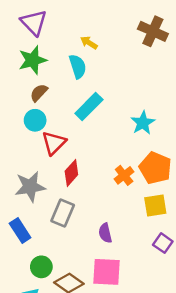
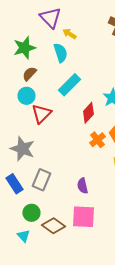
purple triangle: (34, 23) -> (50, 18), moved
red diamond: (71, 173) -> (88, 113), moved
gray star: (30, 187) -> (22, 149), turned 30
gray rectangle: (63, 213) -> (41, 180), moved

